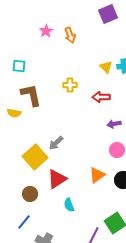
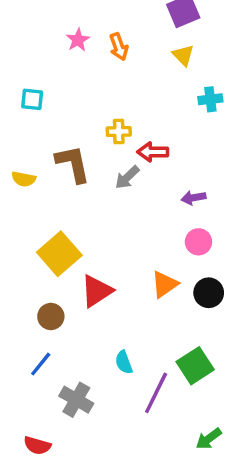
yellow triangle: (106, 67) -> (183, 55), moved
brown L-shape: (31, 95) -> (73, 164), moved
red arrow: (101, 97) -> (153, 152), moved
gray arrow: (56, 143) -> (127, 177), moved
cyan semicircle: (69, 205) -> (124, 362), moved

